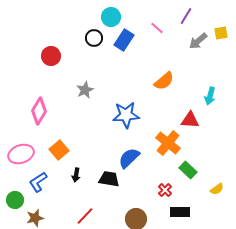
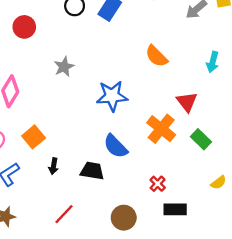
orange semicircle: (164, 81) -> (156, 56), turned 85
cyan arrow: (210, 96) -> (213, 62), moved
red triangle: (190, 120) -> (187, 102), turned 48
blue semicircle: (129, 158) -> (116, 146), turned -90
green rectangle: (188, 170) -> (201, 139), moved

